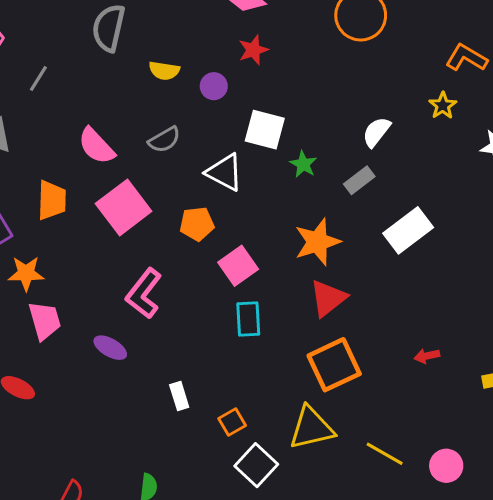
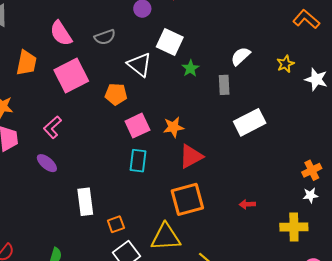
yellow star: (443, 106) -> (285, 64), moved
gray rectangle: (359, 180) -> (224, 85), turned -66
orange star: (317, 242) -> (173, 127), moved, size x0.7
pink L-shape: (144, 294) -> (52, 127), moved, size x0.7
white rectangle: (179, 396) -> (85, 202), size x1.5

